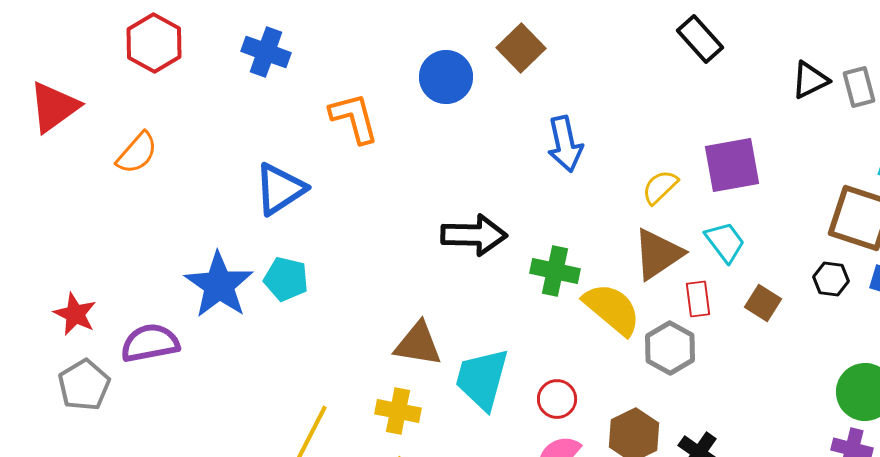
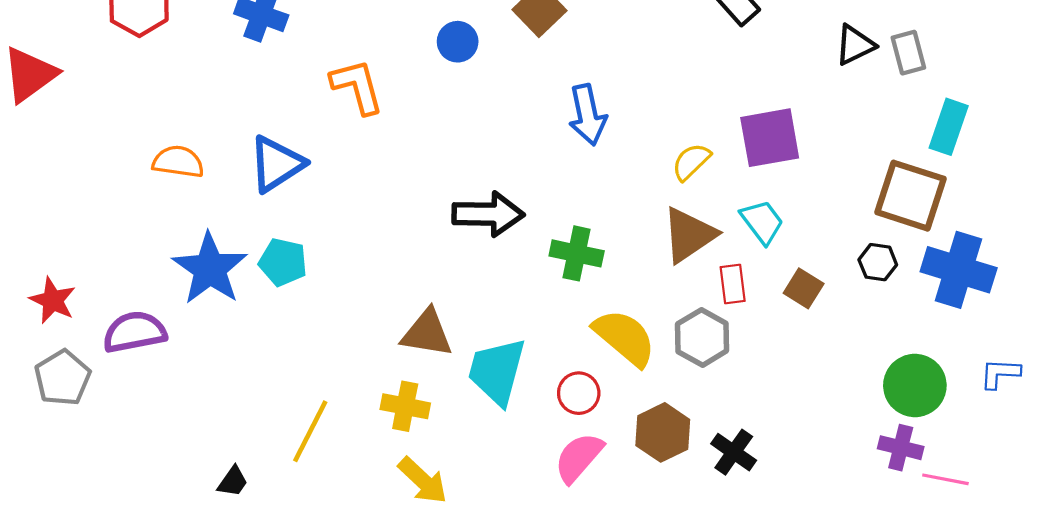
blue circle: (446, 77) -> (458, 42), size x0.7
orange semicircle: (137, 153) -> (178, 162), moved, turned -123
yellow semicircle: (612, 309) -> (625, 337), moved

